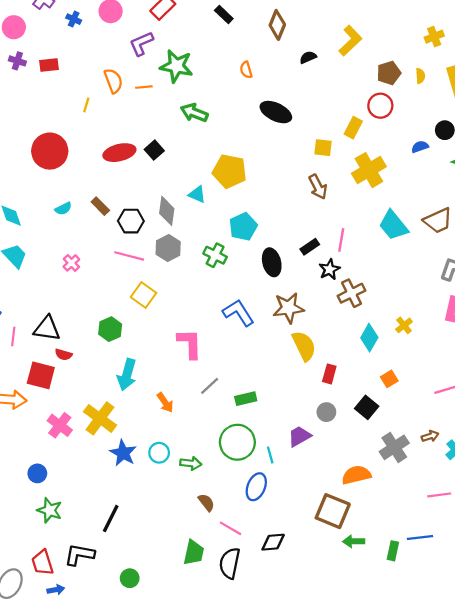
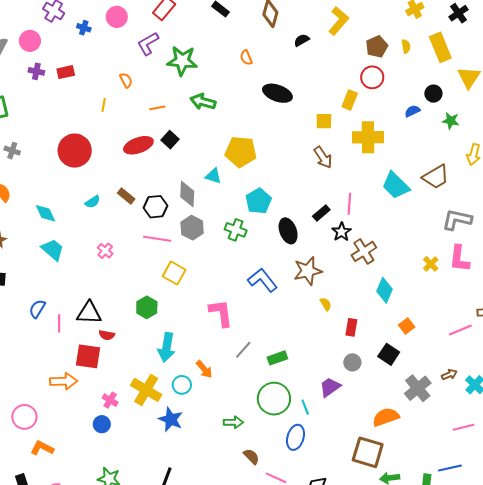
orange semicircle: (113, 81) -> (126, 80), size x0.7
orange line: (144, 87) -> (157, 108), moved
yellow cross: (369, 170) -> (368, 137), turned 36
yellow cross: (404, 325) -> (431, 264), moved
yellow semicircle: (304, 346) -> (326, 304), size x0.5
pink cross: (60, 425) -> (110, 400), size x0.7
cyan circle: (159, 453) -> (182, 385), moved
blue circle: (37, 473) -> (102, 424), moved

